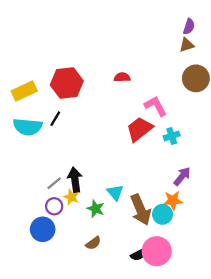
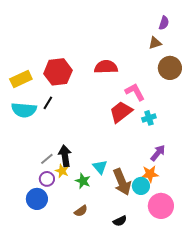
brown triangle: (187, 45) -> (155, 43), moved
red semicircle: (122, 77) -> (106, 67), size x1.6
pink circle: (157, 251) -> (161, 206), moved

